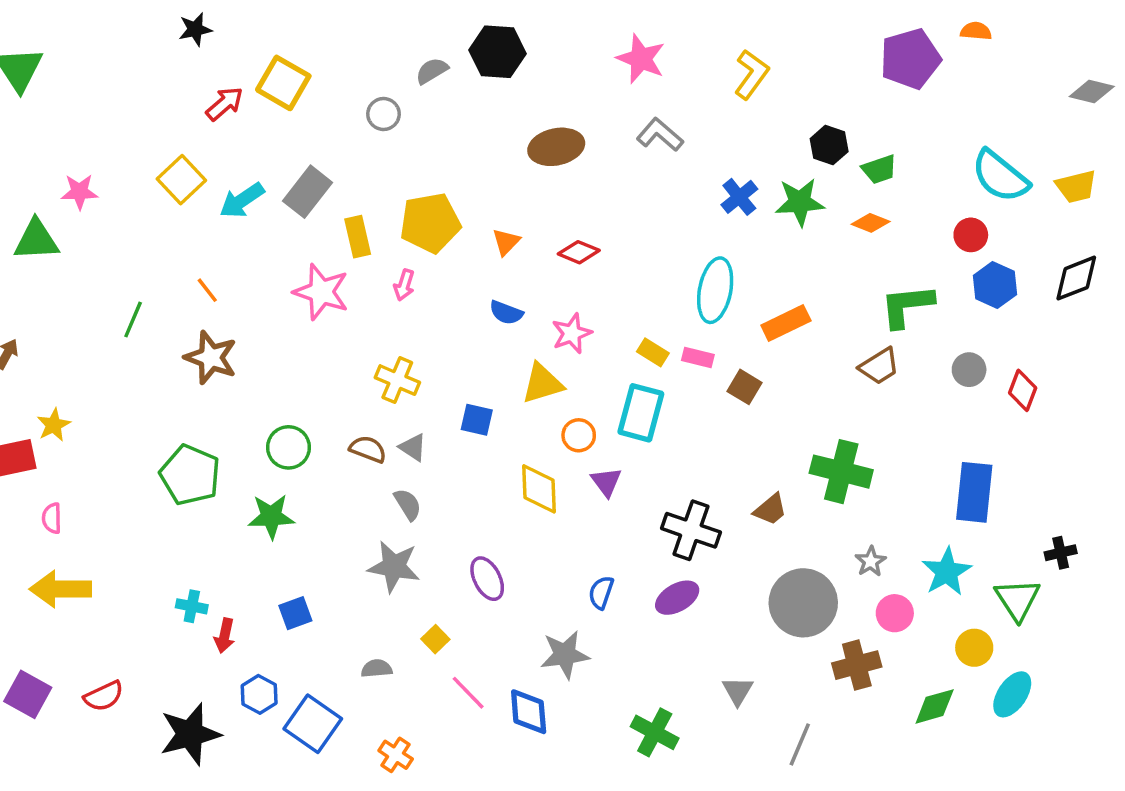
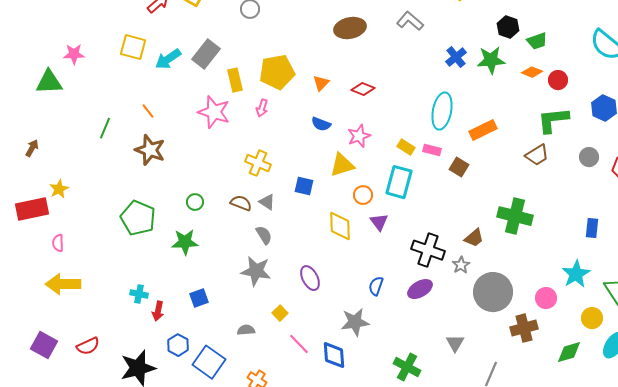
yellow square: (181, 180) -> (133, 47), turned -32
red circle: (971, 235) -> (558, 80), moved
green circle: (288, 447) -> (195, 202), size x0.7
blue rectangle: (974, 492) -> (592, 228), size x0.6
gray star: (871, 561) -> (461, 265), moved

